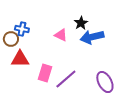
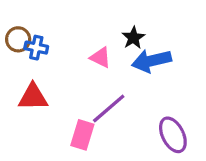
brown circle: (11, 39) -> (18, 39), moved
pink rectangle: (45, 73) -> (82, 135), moved
purple line: (66, 79) -> (109, 108), moved

